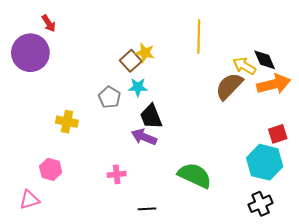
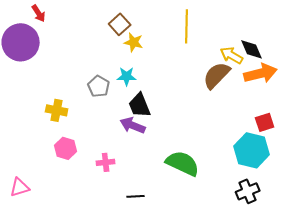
brown square: (131, 61) -> (120, 24), moved
pink hexagon: (51, 169) -> (66, 148), moved

